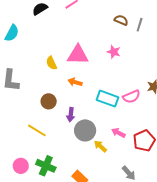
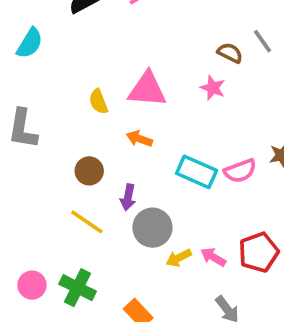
brown semicircle: (121, 20) -> (230, 53), moved
gray line: (140, 25) -> (262, 41), turned -56
yellow line: (37, 130) -> (87, 222), moved
pink arrow: (118, 133) -> (213, 257), moved
yellow arrow: (100, 146) -> (179, 258), turned -72

